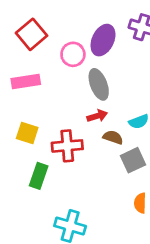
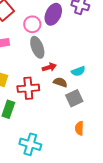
gray ellipse: (99, 84) -> (37, 47), moved

